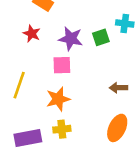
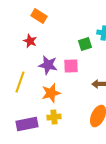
purple star: (71, 39) -> (48, 65), moved
pink square: (62, 65) -> (71, 66), moved

